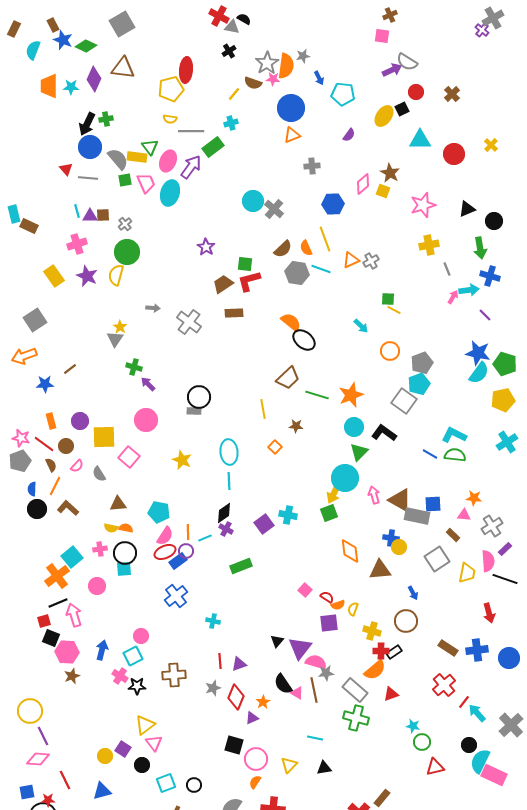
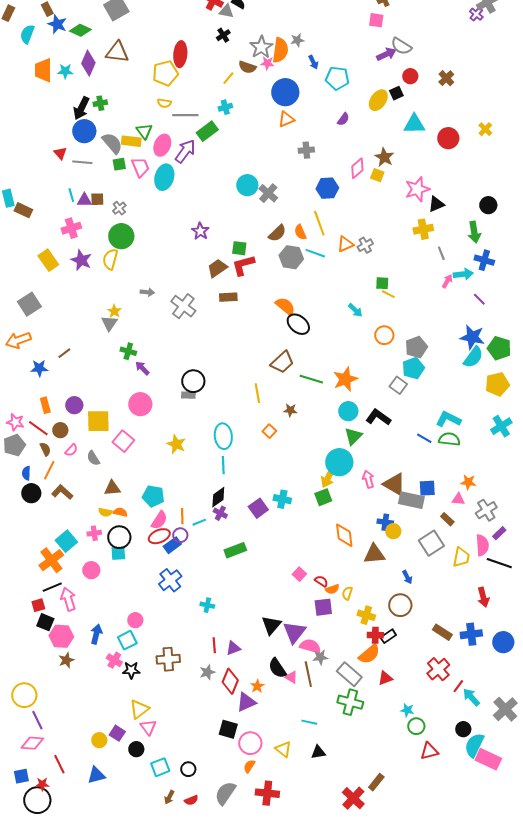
black triangle: (467, 209) -> (436, 204), moved
gray square: (404, 401) -> (398, 385), size x0.7
black triangle: (277, 641) -> (271, 625), size x1.5
purple triangle: (252, 718) -> (246, 702), size x1.5
yellow triangle: (289, 765) -> (283, 749), turned -36

